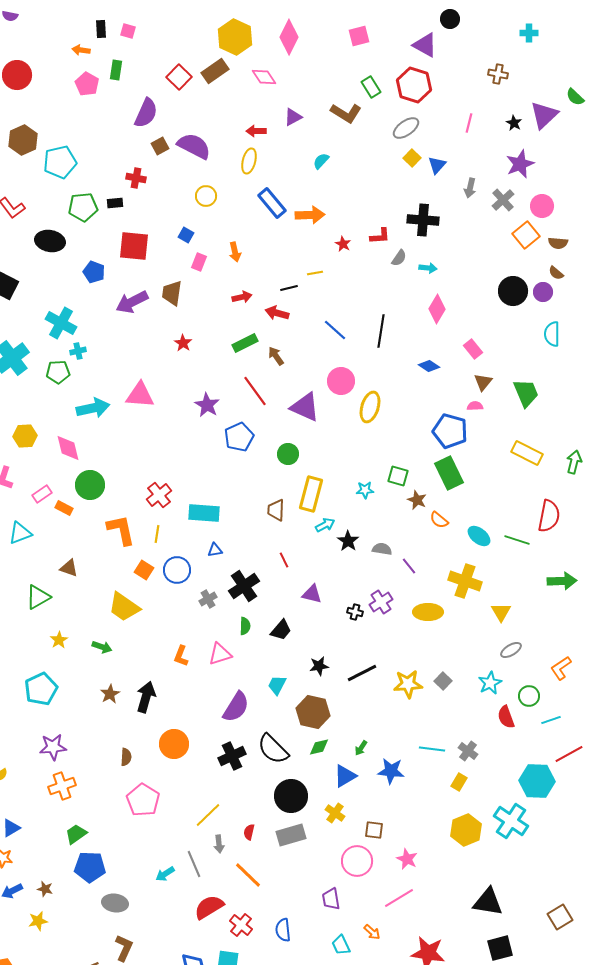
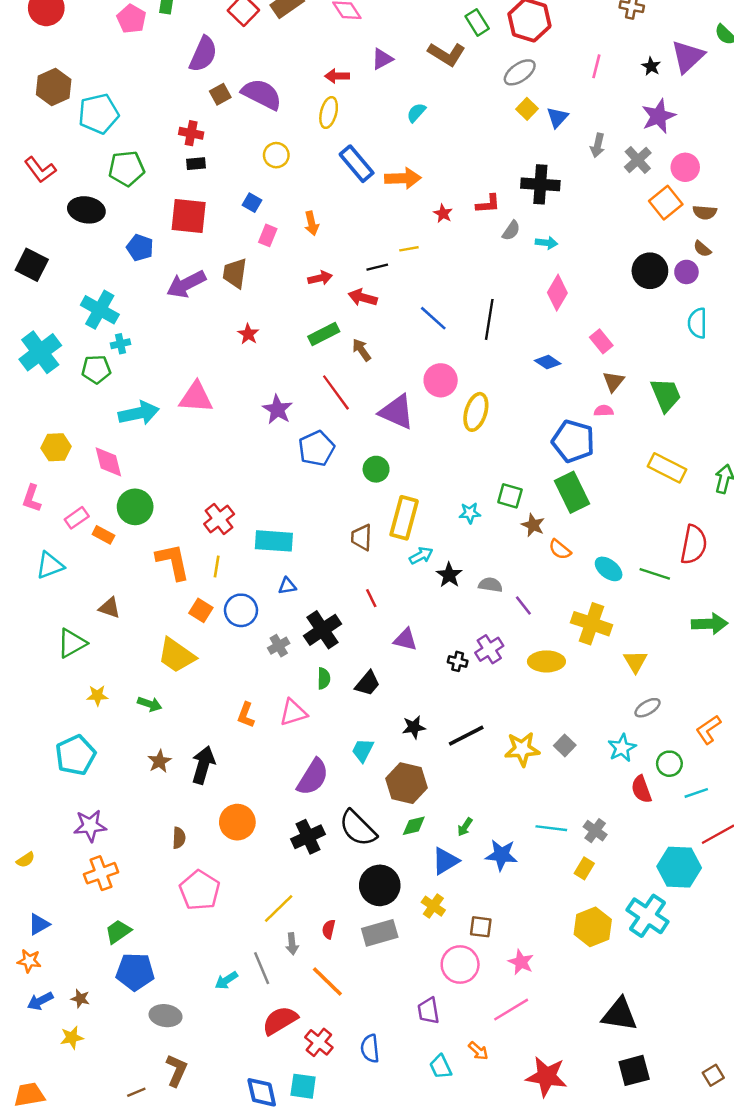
black rectangle: (115, 203) -> (196, 164), moved
yellow star: (59, 640) -> (97, 696), turned 30
brown square: (560, 917) -> (713, 1075), moved, size x0.7

